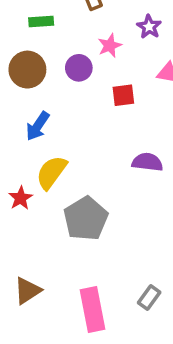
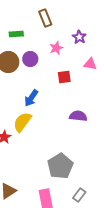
purple circle: (79, 68) -> (30, 59), moved
blue arrow: (38, 126) -> (31, 98), moved
gray pentagon: (86, 219) -> (60, 166), moved

